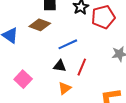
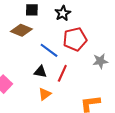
red pentagon: (103, 17) -> (75, 39), moved
blue line: (68, 44) -> (49, 50), turned 60

